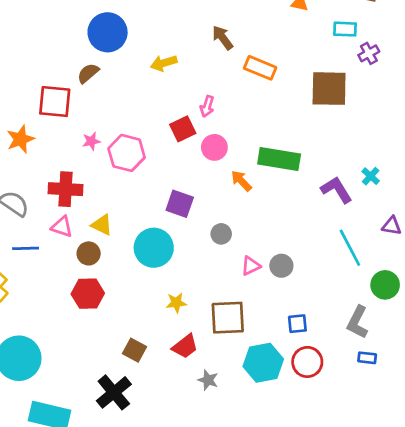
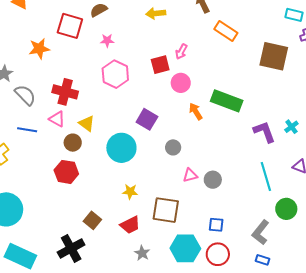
pink star: (91, 141) -> (107, 41), moved

